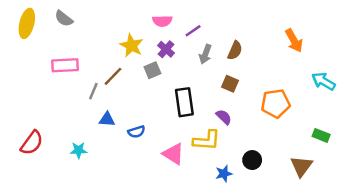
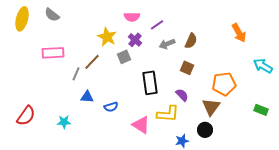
gray arrow: (205, 54) -> (167, 44), turned 49
brown triangle: (301, 166) -> (211, 107), moved

